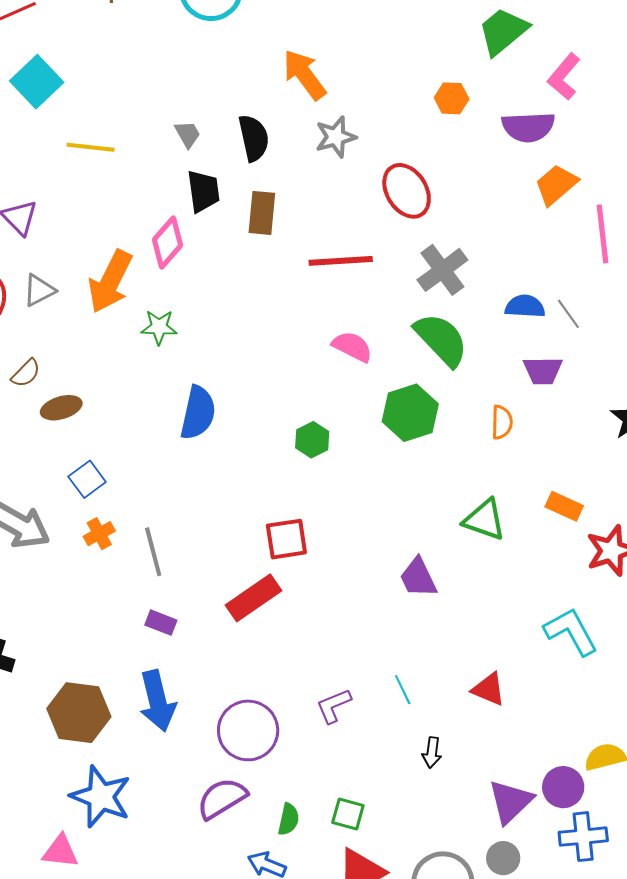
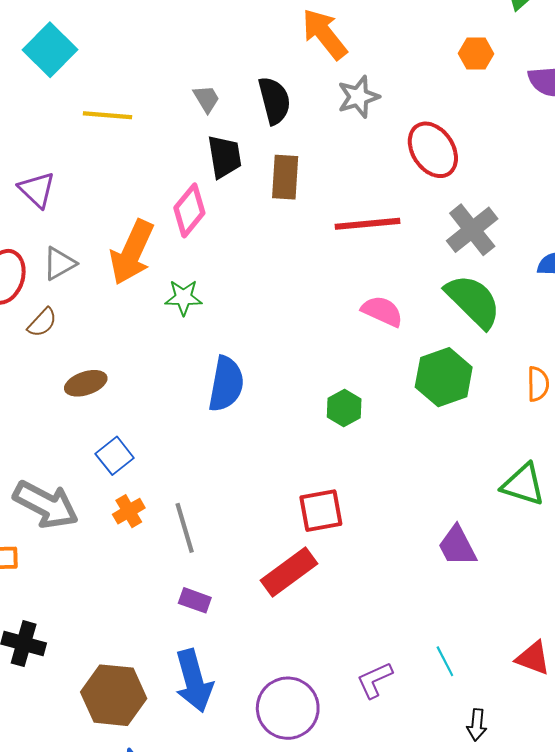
brown semicircle: (26, 373) -> (42, 322), moved

